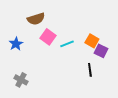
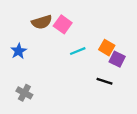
pink square: (48, 37) -> (63, 24), moved
black line: (90, 70) -> (104, 81), turned -64

